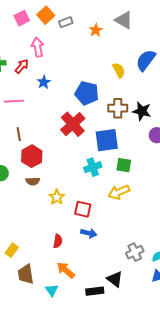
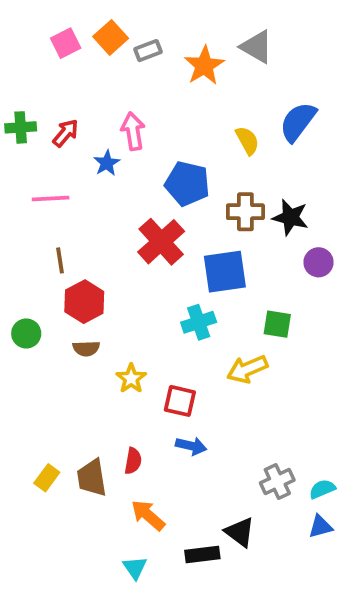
orange star: (96, 30) -> (204, 66), size x1.5
pink arrow: (38, 47) -> (133, 131), moved
green square: (124, 165) -> (277, 324), moved
brown trapezoid: (26, 274) -> (92, 478), moved
cyan triangle: (52, 290) -> (135, 568), moved

